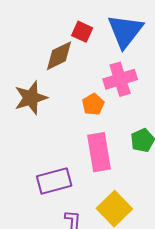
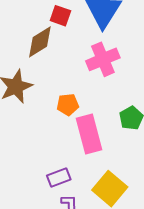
orange pentagon: (93, 104) -> (68, 105), moved, turned 30
purple rectangle: (54, 181) -> (59, 178), moved, size x0.7

